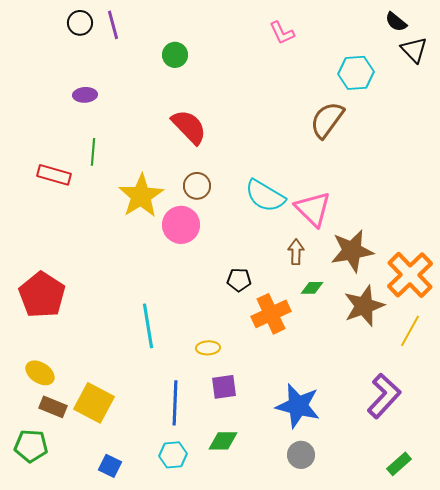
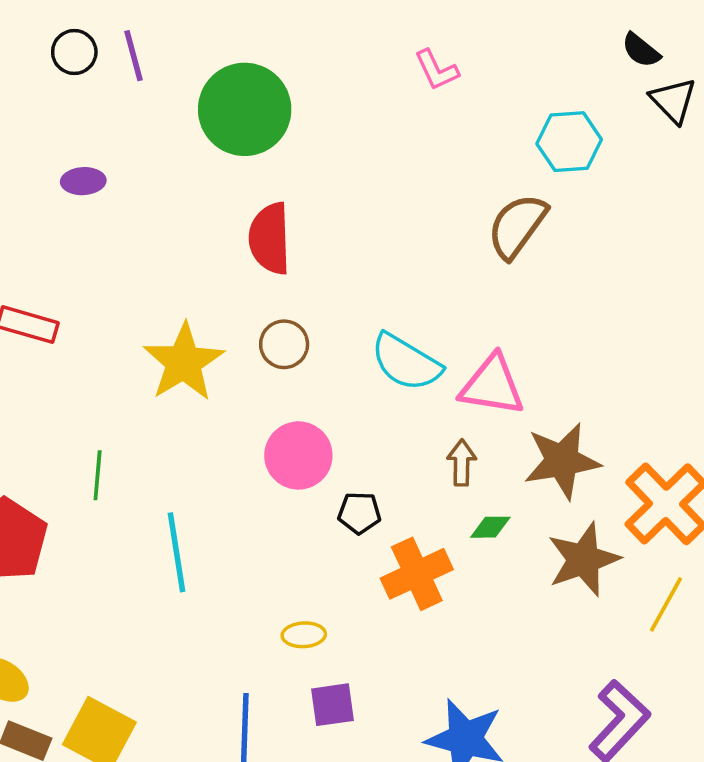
green circle: (175, 55) -> (245, 109), size x2.0
red semicircle: (189, 127) -> (270, 238), turned -138
green line: (93, 152) -> (98, 475), moved
pink triangle: (313, 209) -> (492, 386), turned -36
pink circle: (181, 225) -> (298, 455), moved
cyan line: (148, 326) -> (176, 552), moved

